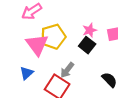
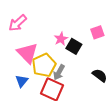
pink star: (90, 30) -> (61, 39), moved
yellow pentagon: (53, 37) -> (44, 65), moved

